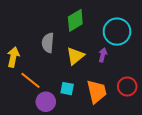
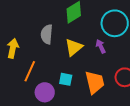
purple arrow: (103, 55) -> (101, 46), turned -40
orange line: (31, 80) -> (30, 71), turned 75

